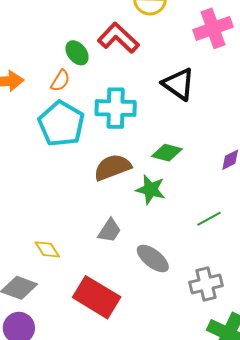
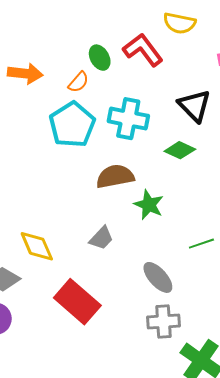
green diamond: (167, 153) -> (180, 150), moved
yellow diamond: (47, 249) -> (37, 246), size x1.4
gray ellipse: (153, 258) -> (158, 277), moved
gray cross: (206, 284) -> (164, 321), moved

